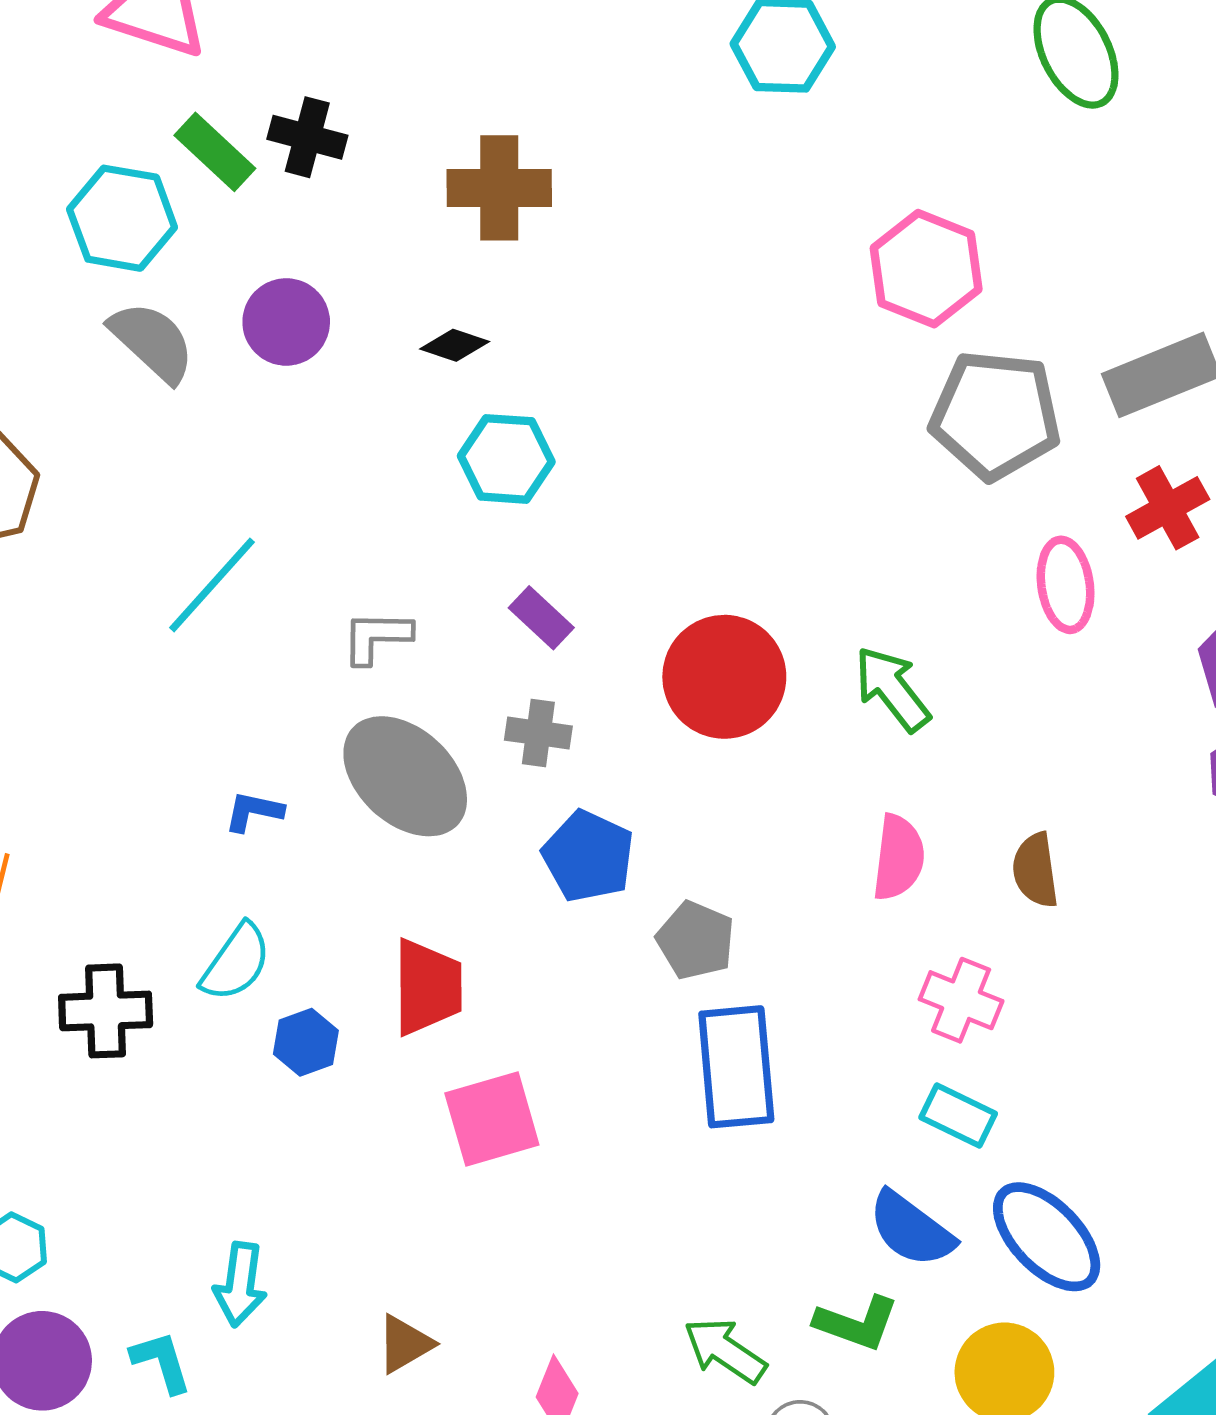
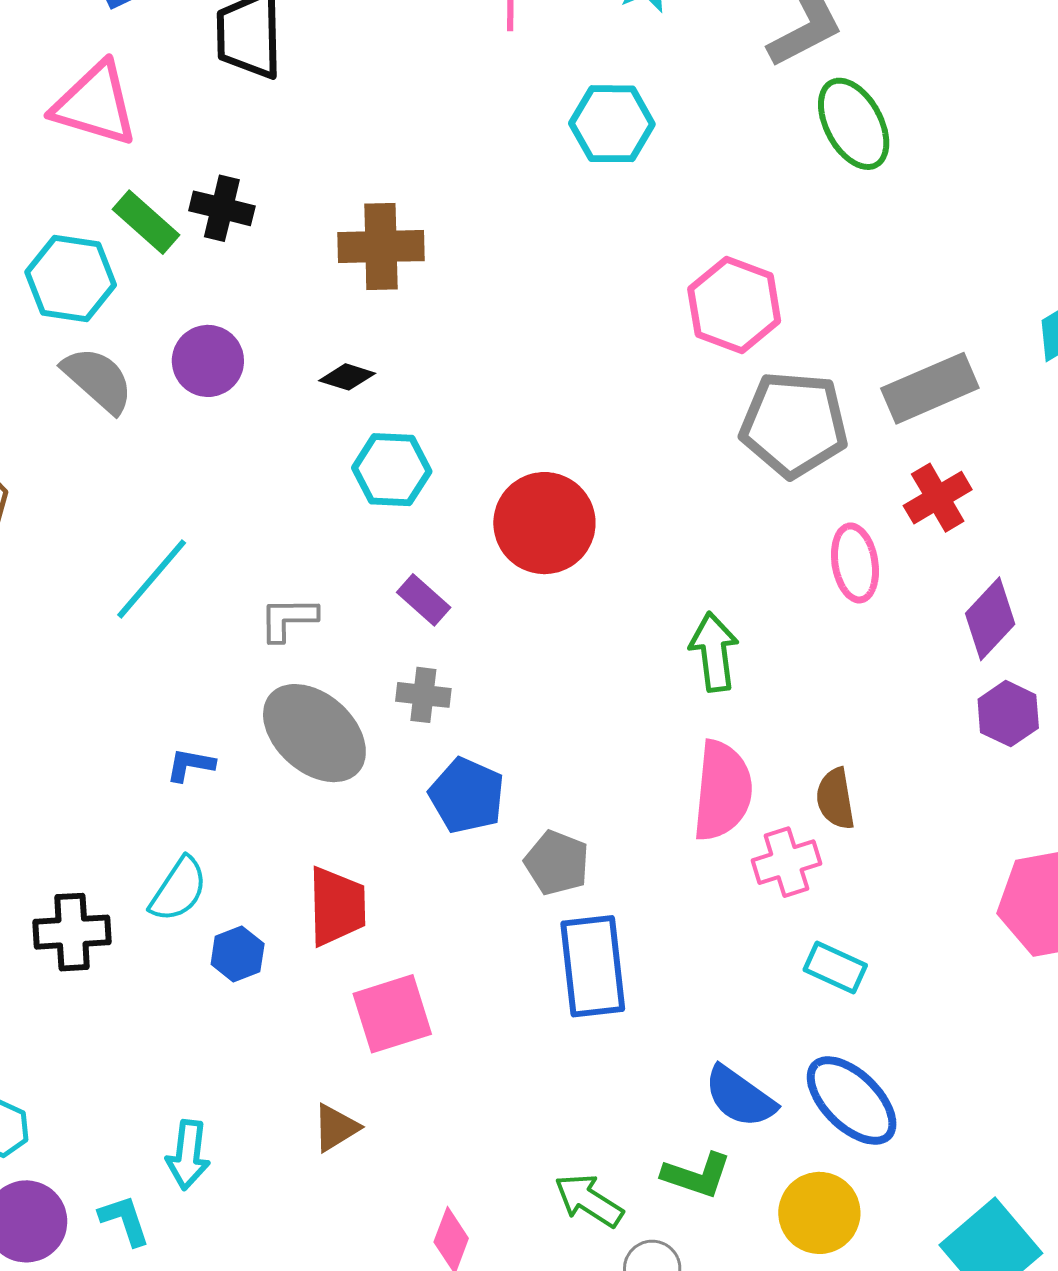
red circle: (724, 677) -> (544, 523), moved
green arrow: (892, 689) -> (714, 652), turned 32
pink semicircle: (898, 857) -> (722, 791), size x1.4
pink cross: (961, 1000) -> (786, 862), moved, turned -38
cyan rectangle: (958, 1115) -> (835, 968), moved
brown triangle: (405, 1344) -> (336, 1128), moved

